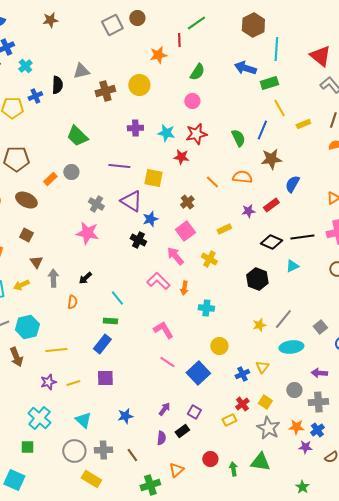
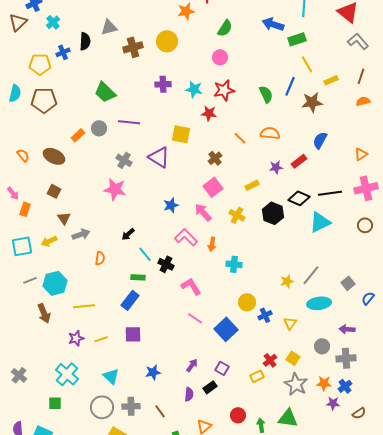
brown pentagon: (16, 159) -> (44, 100), moved
brown star: (271, 159) -> (312, 102), moved
purple line: (119, 166) -> (129, 122), moved
blue star: (150, 219) -> (171, 205), moved
black cross: (138, 240) -> (166, 264), moved
cyan triangle: (292, 266) -> (320, 222), size x1.6
gray arrow: (53, 278) -> (81, 234), turned 72
black arrow: (85, 278) -> (128, 234), moved
black hexagon: (257, 279) -> (273, 213), moved
blue cross: (242, 374) -> (265, 315), moved

